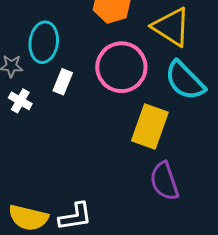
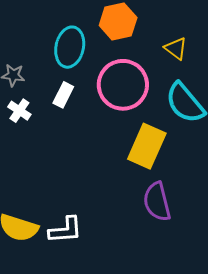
yellow triangle: (171, 27) -> (176, 48), size x0.6
cyan ellipse: (44, 42) -> (70, 47), moved

